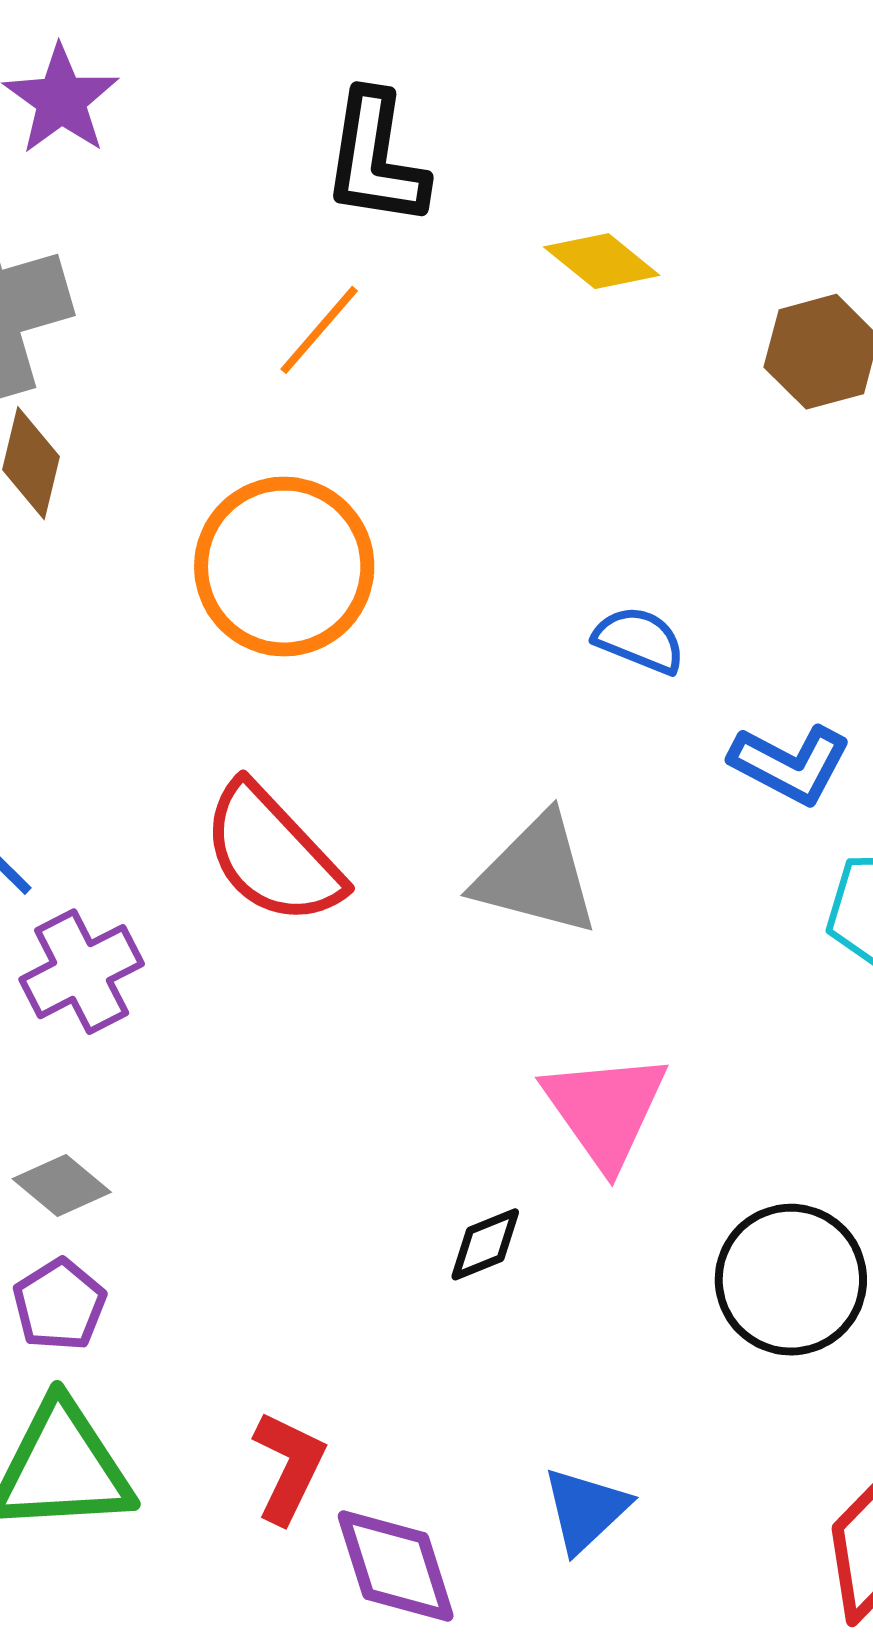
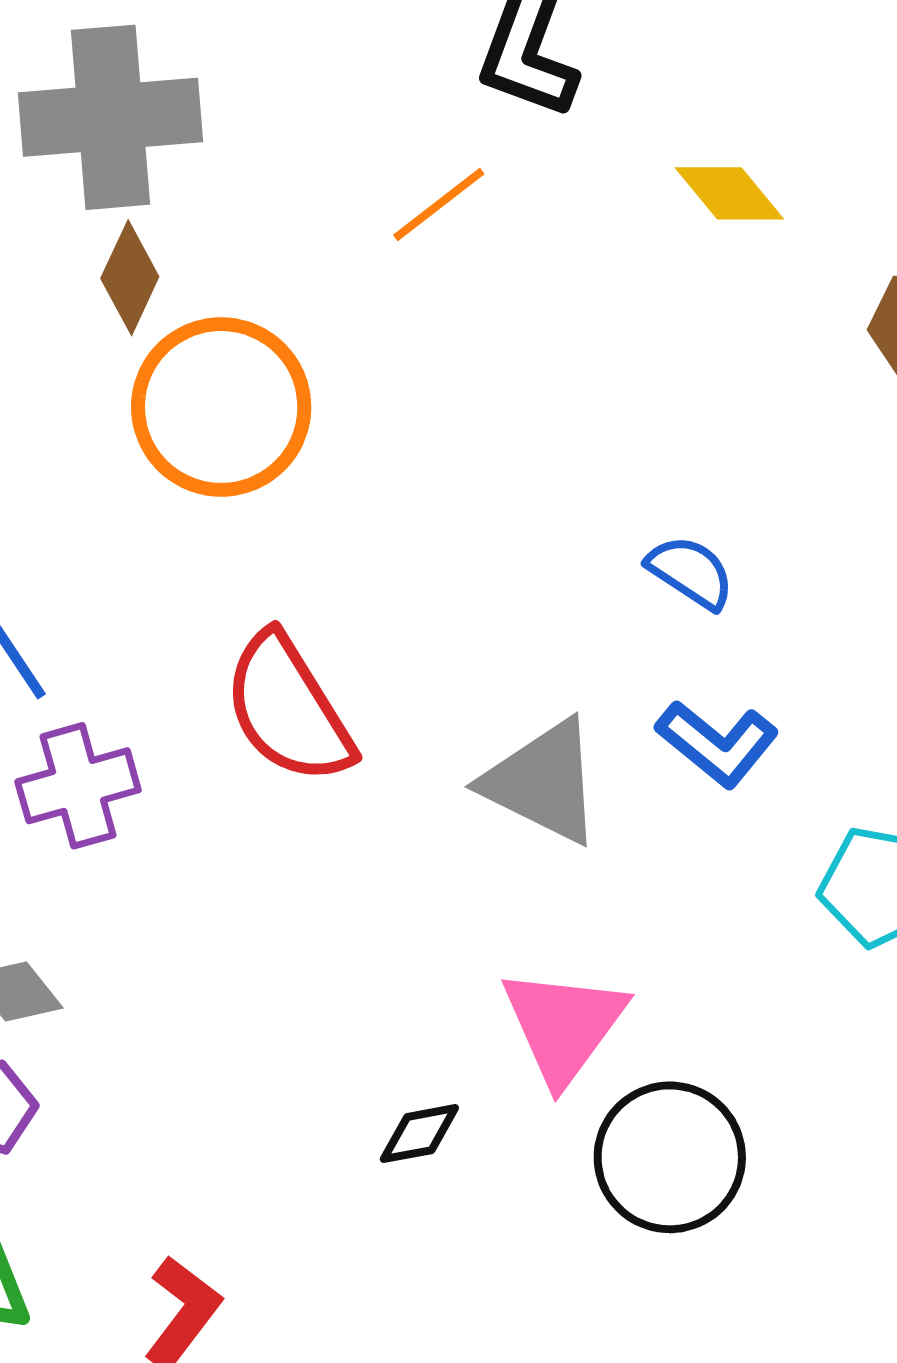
orange circle: (284, 567) -> (221, 407), moved
blue L-shape: (790, 764) -> (717, 744), moved
black circle: (791, 1280) -> (670, 1157), moved

